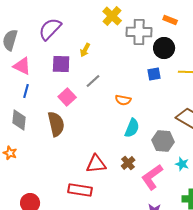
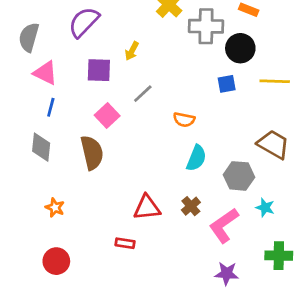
orange star: (10, 153) -> (55, 208), moved
red rectangle: (80, 190) -> (125, 243), size x0.6

